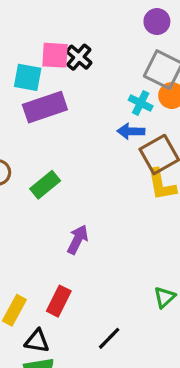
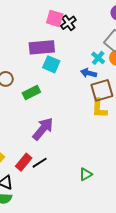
cyan square: (28, 77) -> (51, 64), moved
purple arrow: (78, 240) -> (43, 129), size x1.4
black line: (109, 338) -> (40, 163), moved

